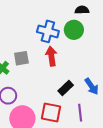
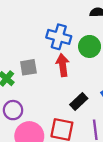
green circle: (74, 30) -> (90, 46), moved

